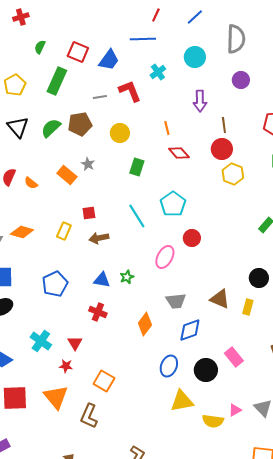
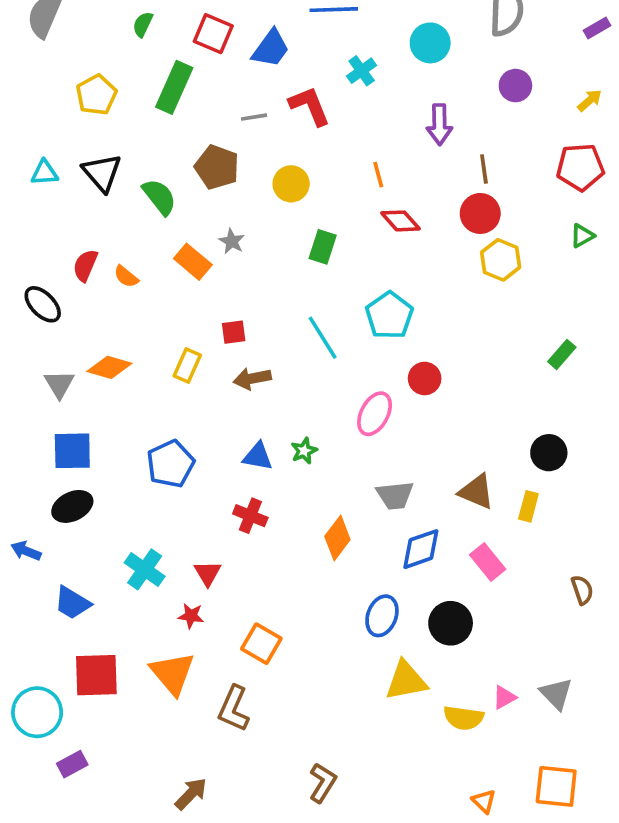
brown pentagon: (80, 124) -> (217, 167), turned 30
green semicircle: (51, 128) -> (159, 197), moved, turned 95
pink rectangle: (234, 357) -> (488, 562), moved

